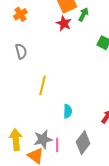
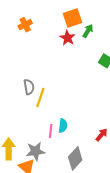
gray semicircle: (21, 51) -> (29, 87), moved
pink line: (57, 145) -> (51, 131), moved

